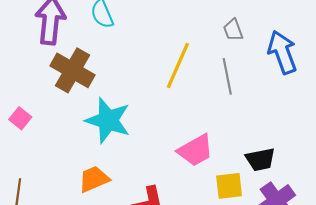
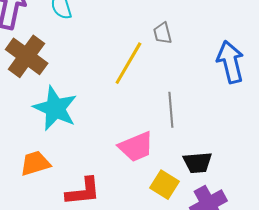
gray trapezoid: (233, 30) -> (162, 33), moved
gray line: (227, 76) -> (171, 110), moved
yellow square: (229, 186) -> (165, 185), turned 32

